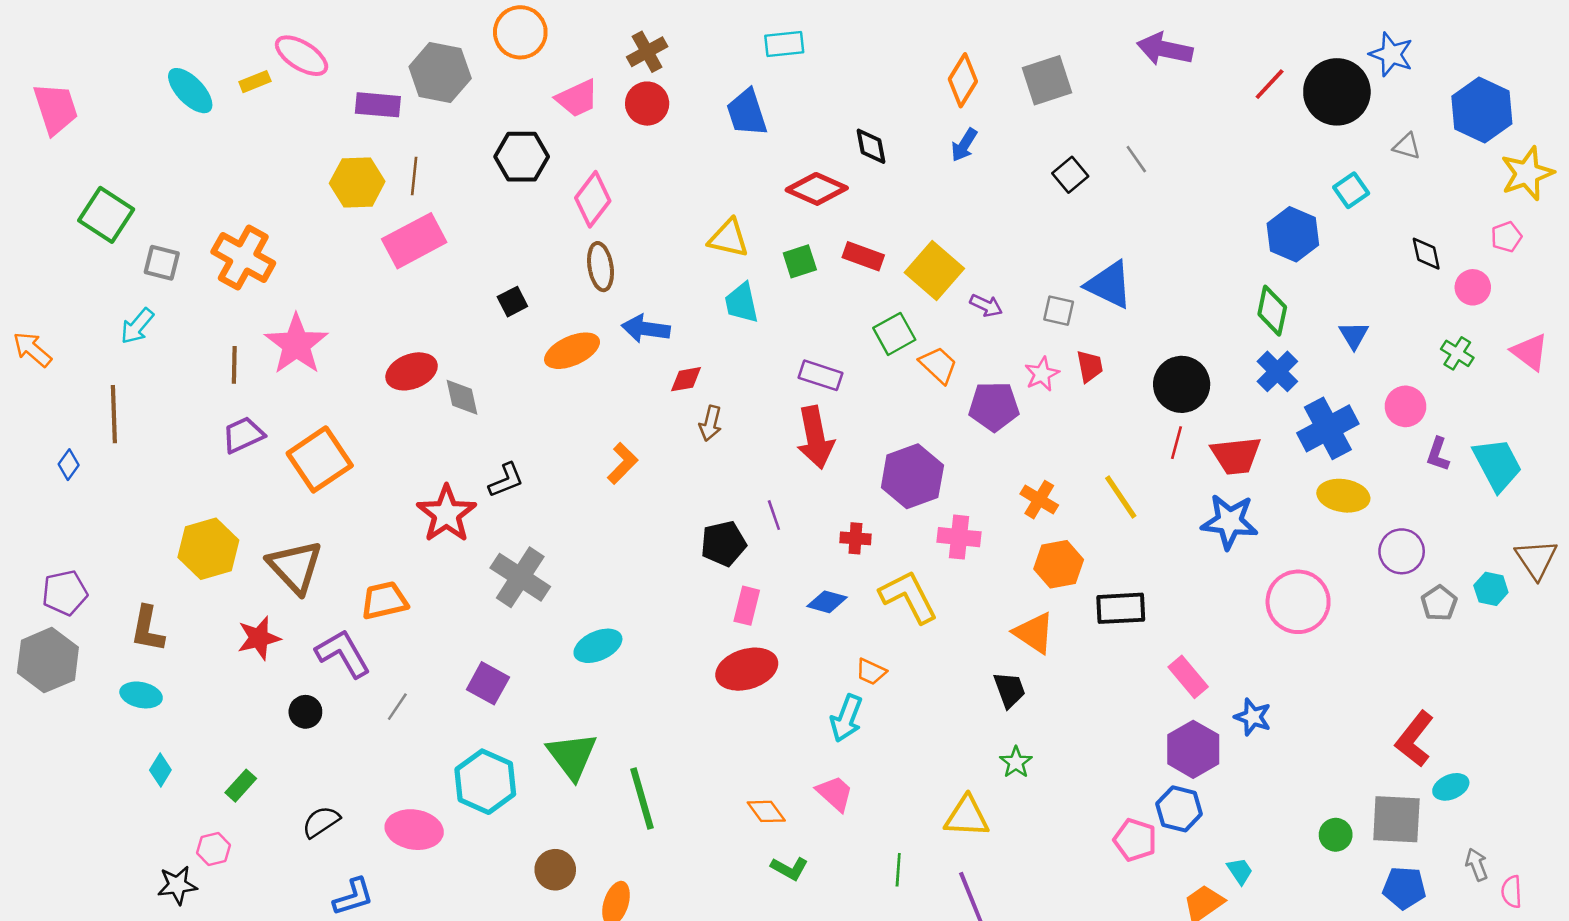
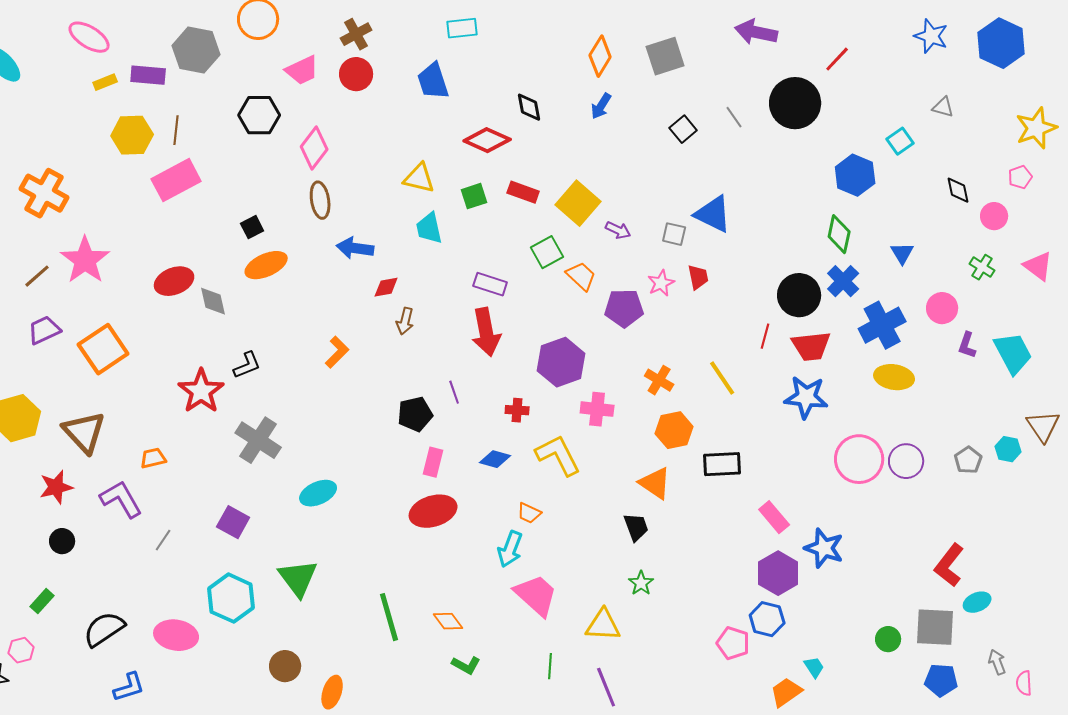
yellow rectangle: (255, 82) -> (105, 82), moved
black circle: (1337, 92) -> (795, 103), moved
blue hexagon: (1482, 110) -> (1001, 43), moved
orange ellipse: (572, 351) -> (266, 265), moved
brown line: (234, 365) -> (37, 276), turned 48
black circle: (1182, 384) -> (799, 295), moved
purple circle: (1402, 551) -> (906, 461), moved
orange trapezoid: (384, 601) -> (153, 458), size x0.7
black circle: (305, 712) -> (62, 541), moved
blue star: (1253, 717) -> (824, 548), size x1.4
pink trapezoid: (835, 793) -> (536, 595), moved, size x1.5
green line: (642, 799) -> (389, 617), moved
black semicircle: (321, 822) -> (104, 629), size x1.4

